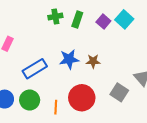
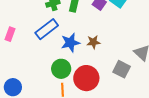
blue rectangle: (35, 69) -> (47, 29), moved
green circle: (30, 100) -> (61, 69), moved

